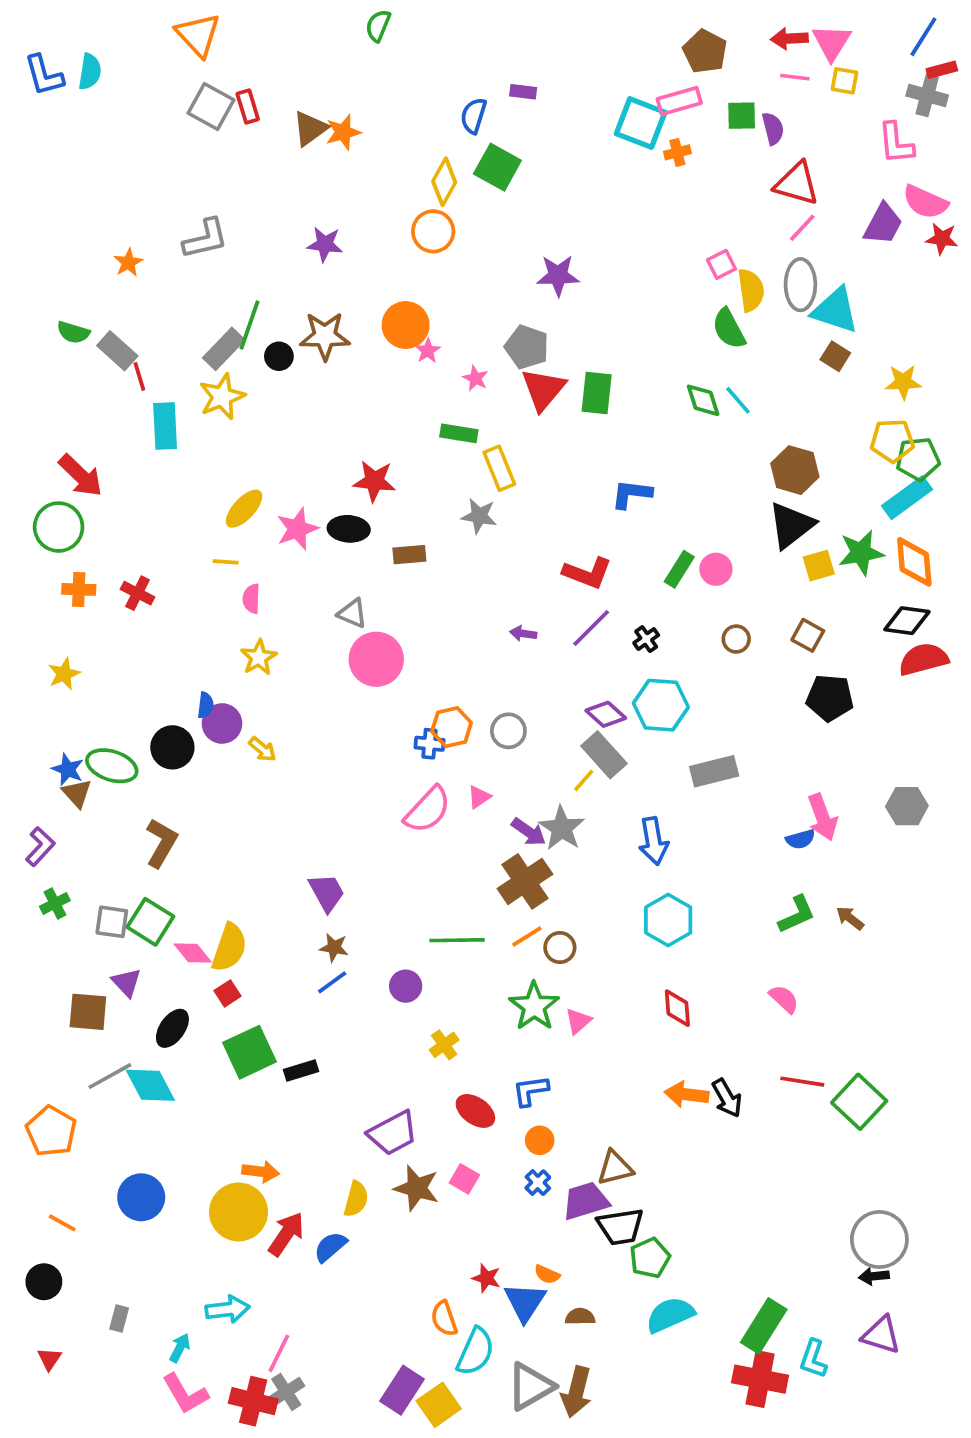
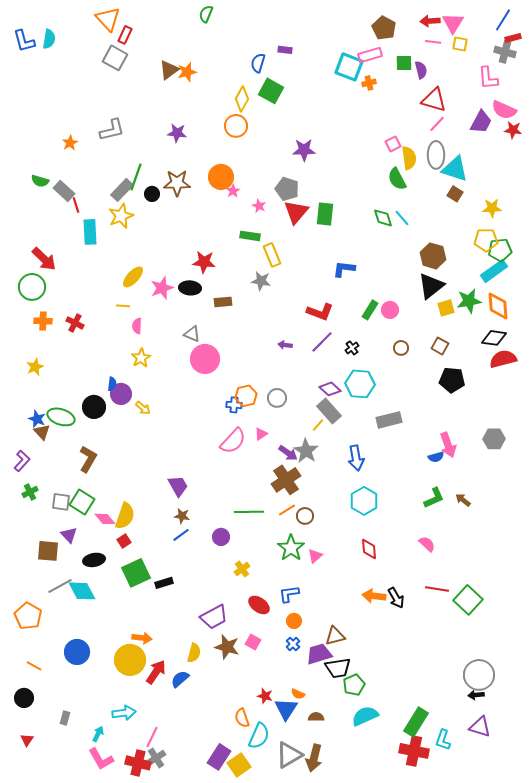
red rectangle: (248, 107) -> (125, 35), moved, turned 42
black ellipse: (172, 1028) -> (94, 560), turned 45

